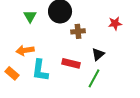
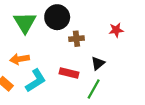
green triangle: (30, 16) -> (25, 23), size x1.6
cyan L-shape: (40, 70) -> (36, 80), turned -130

